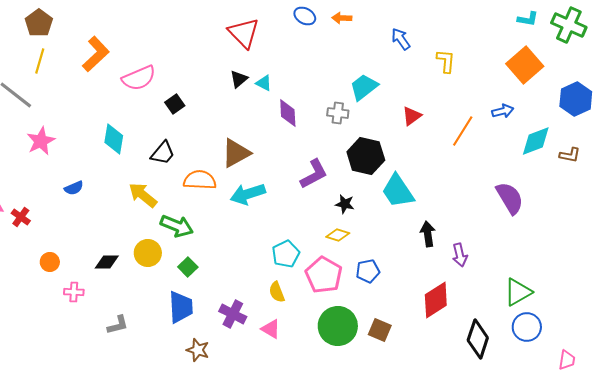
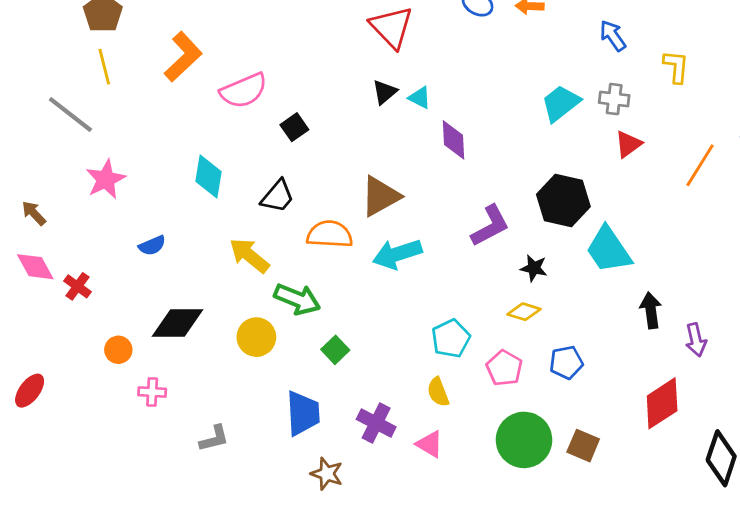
yellow line: (40, 61) -> (104, 67), turned -30
gray cross: (338, 113) -> (614, 99), moved
black diamond: (107, 262) -> (177, 323), moved, size x1.5
green square: (188, 267) -> (335, 350), moved
pink pentagon: (324, 275) -> (504, 368), size x0.7

